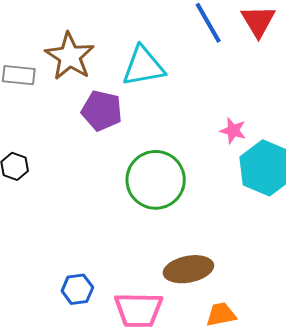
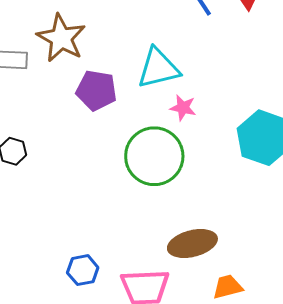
cyan triangle: (143, 66) -> (158, 68), moved
pink star: (233, 131) -> (183, 108), moved

